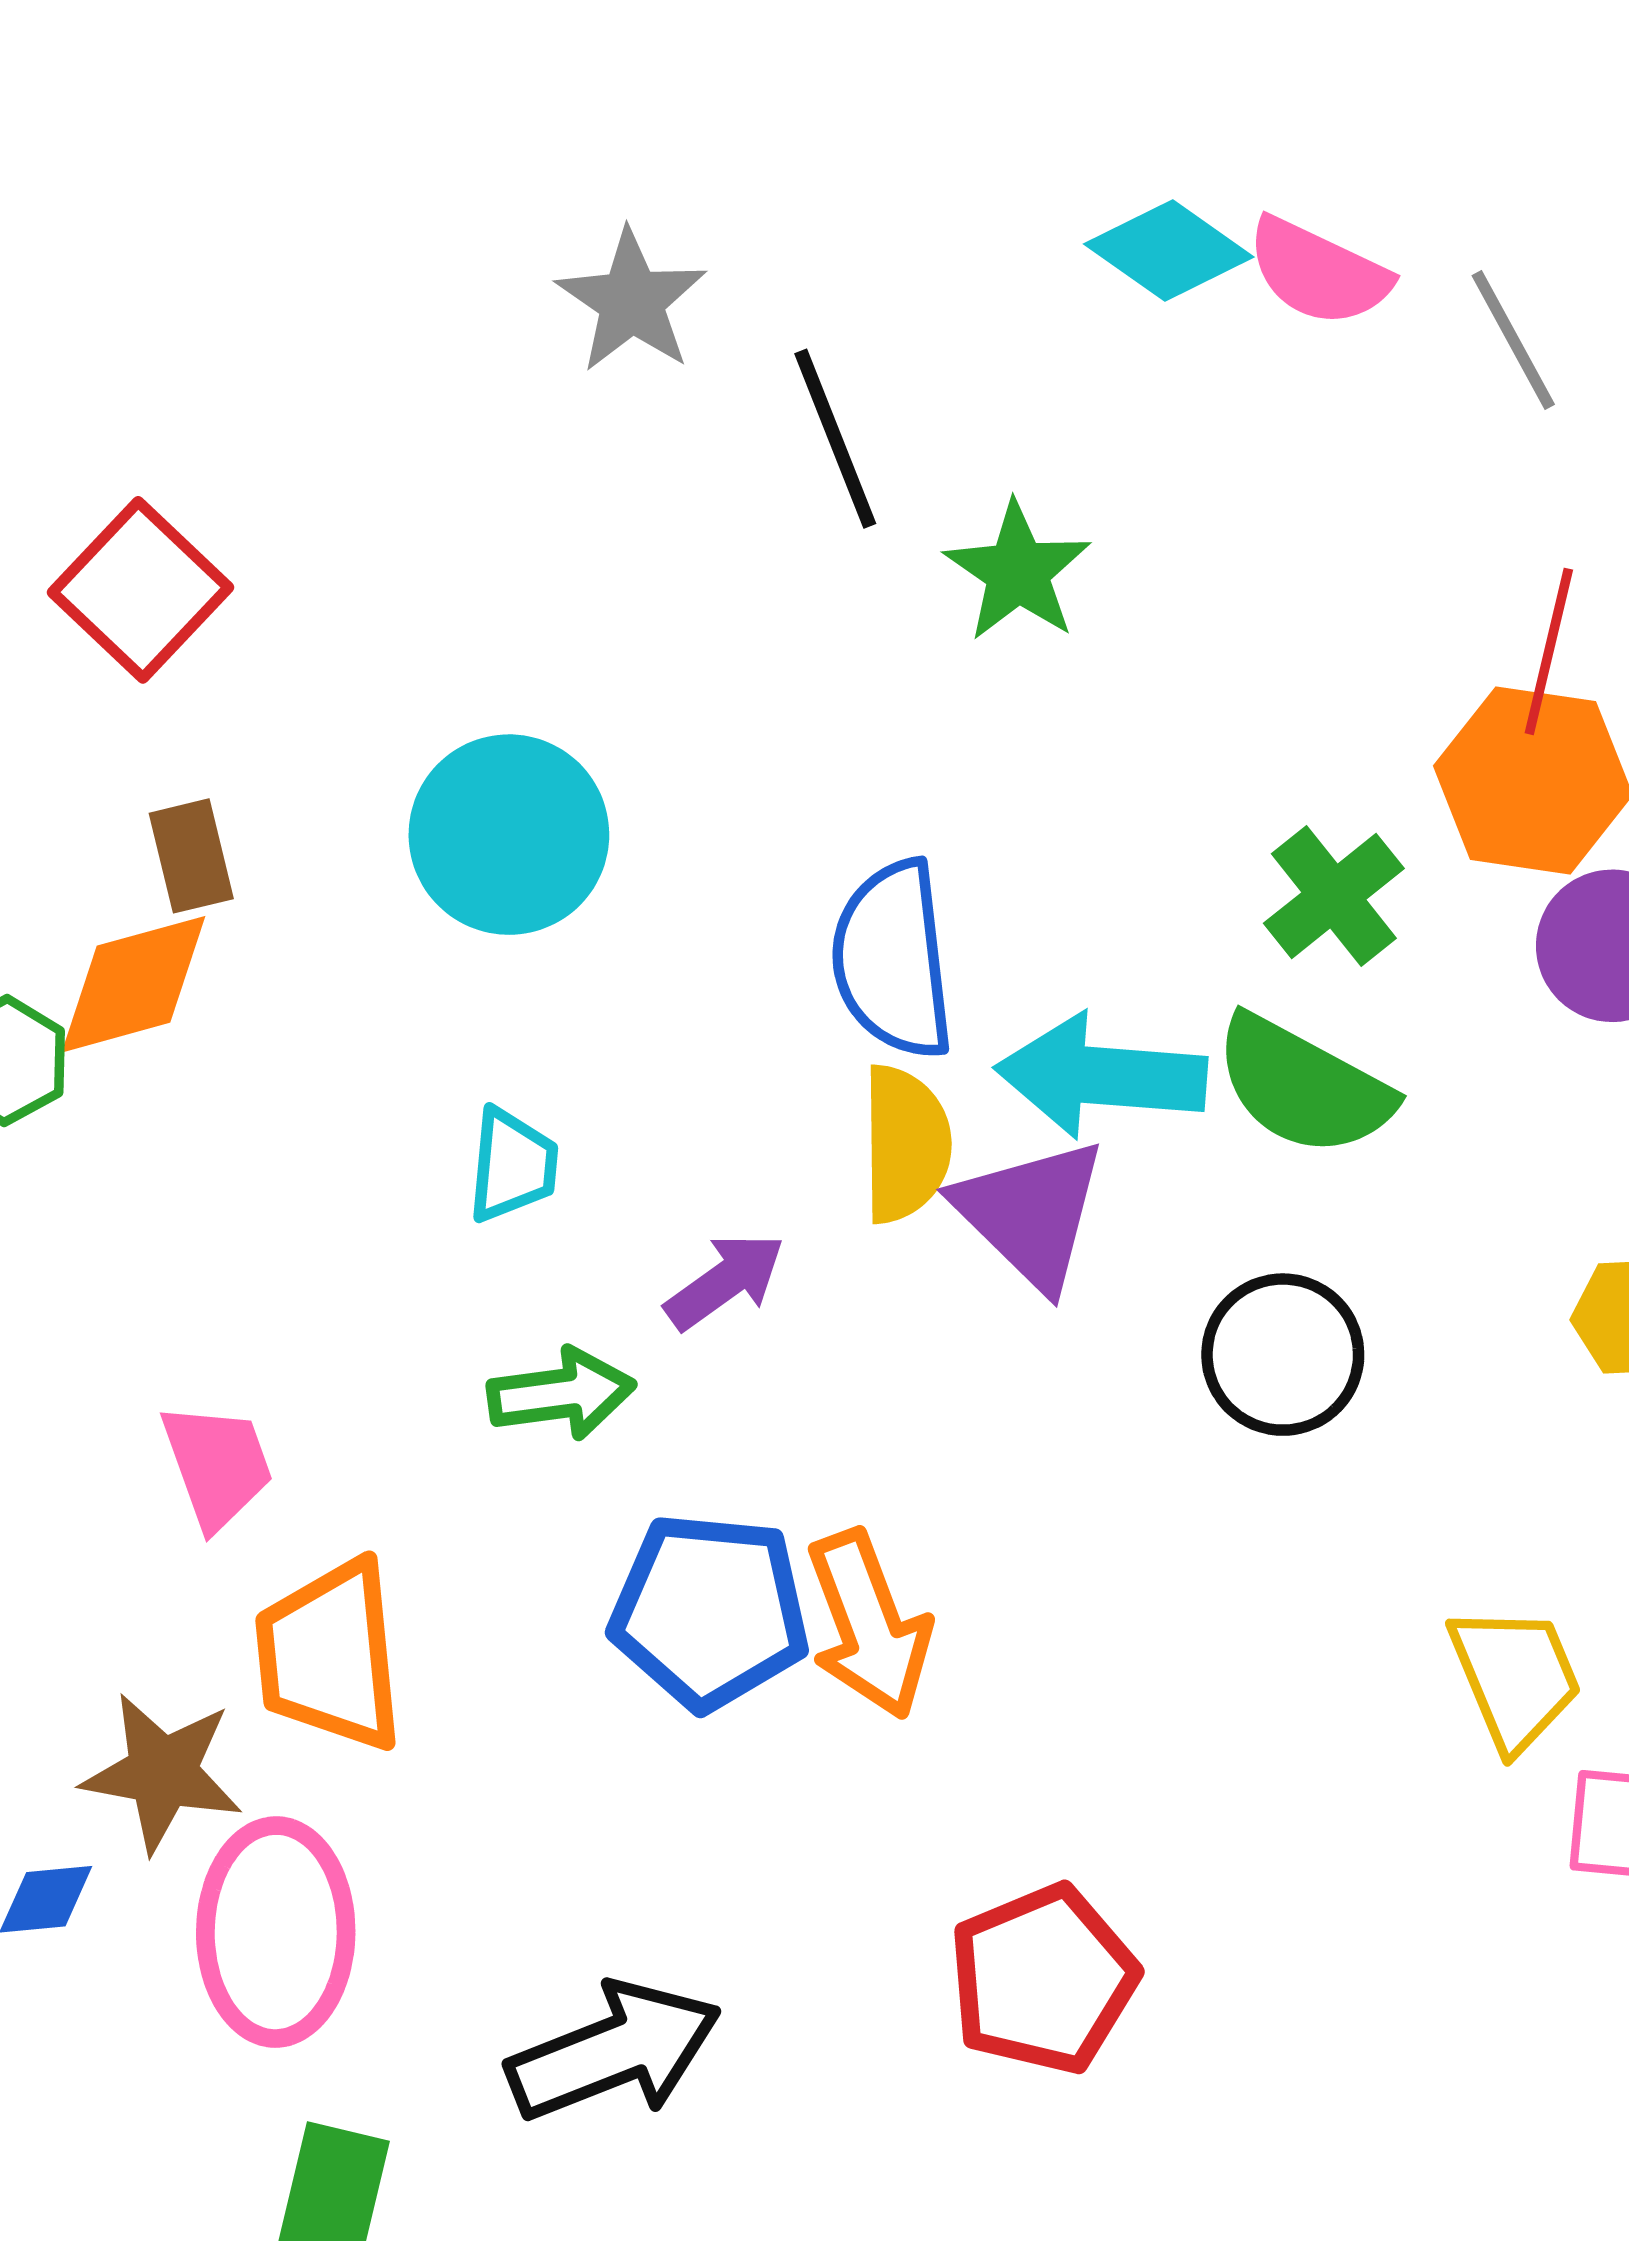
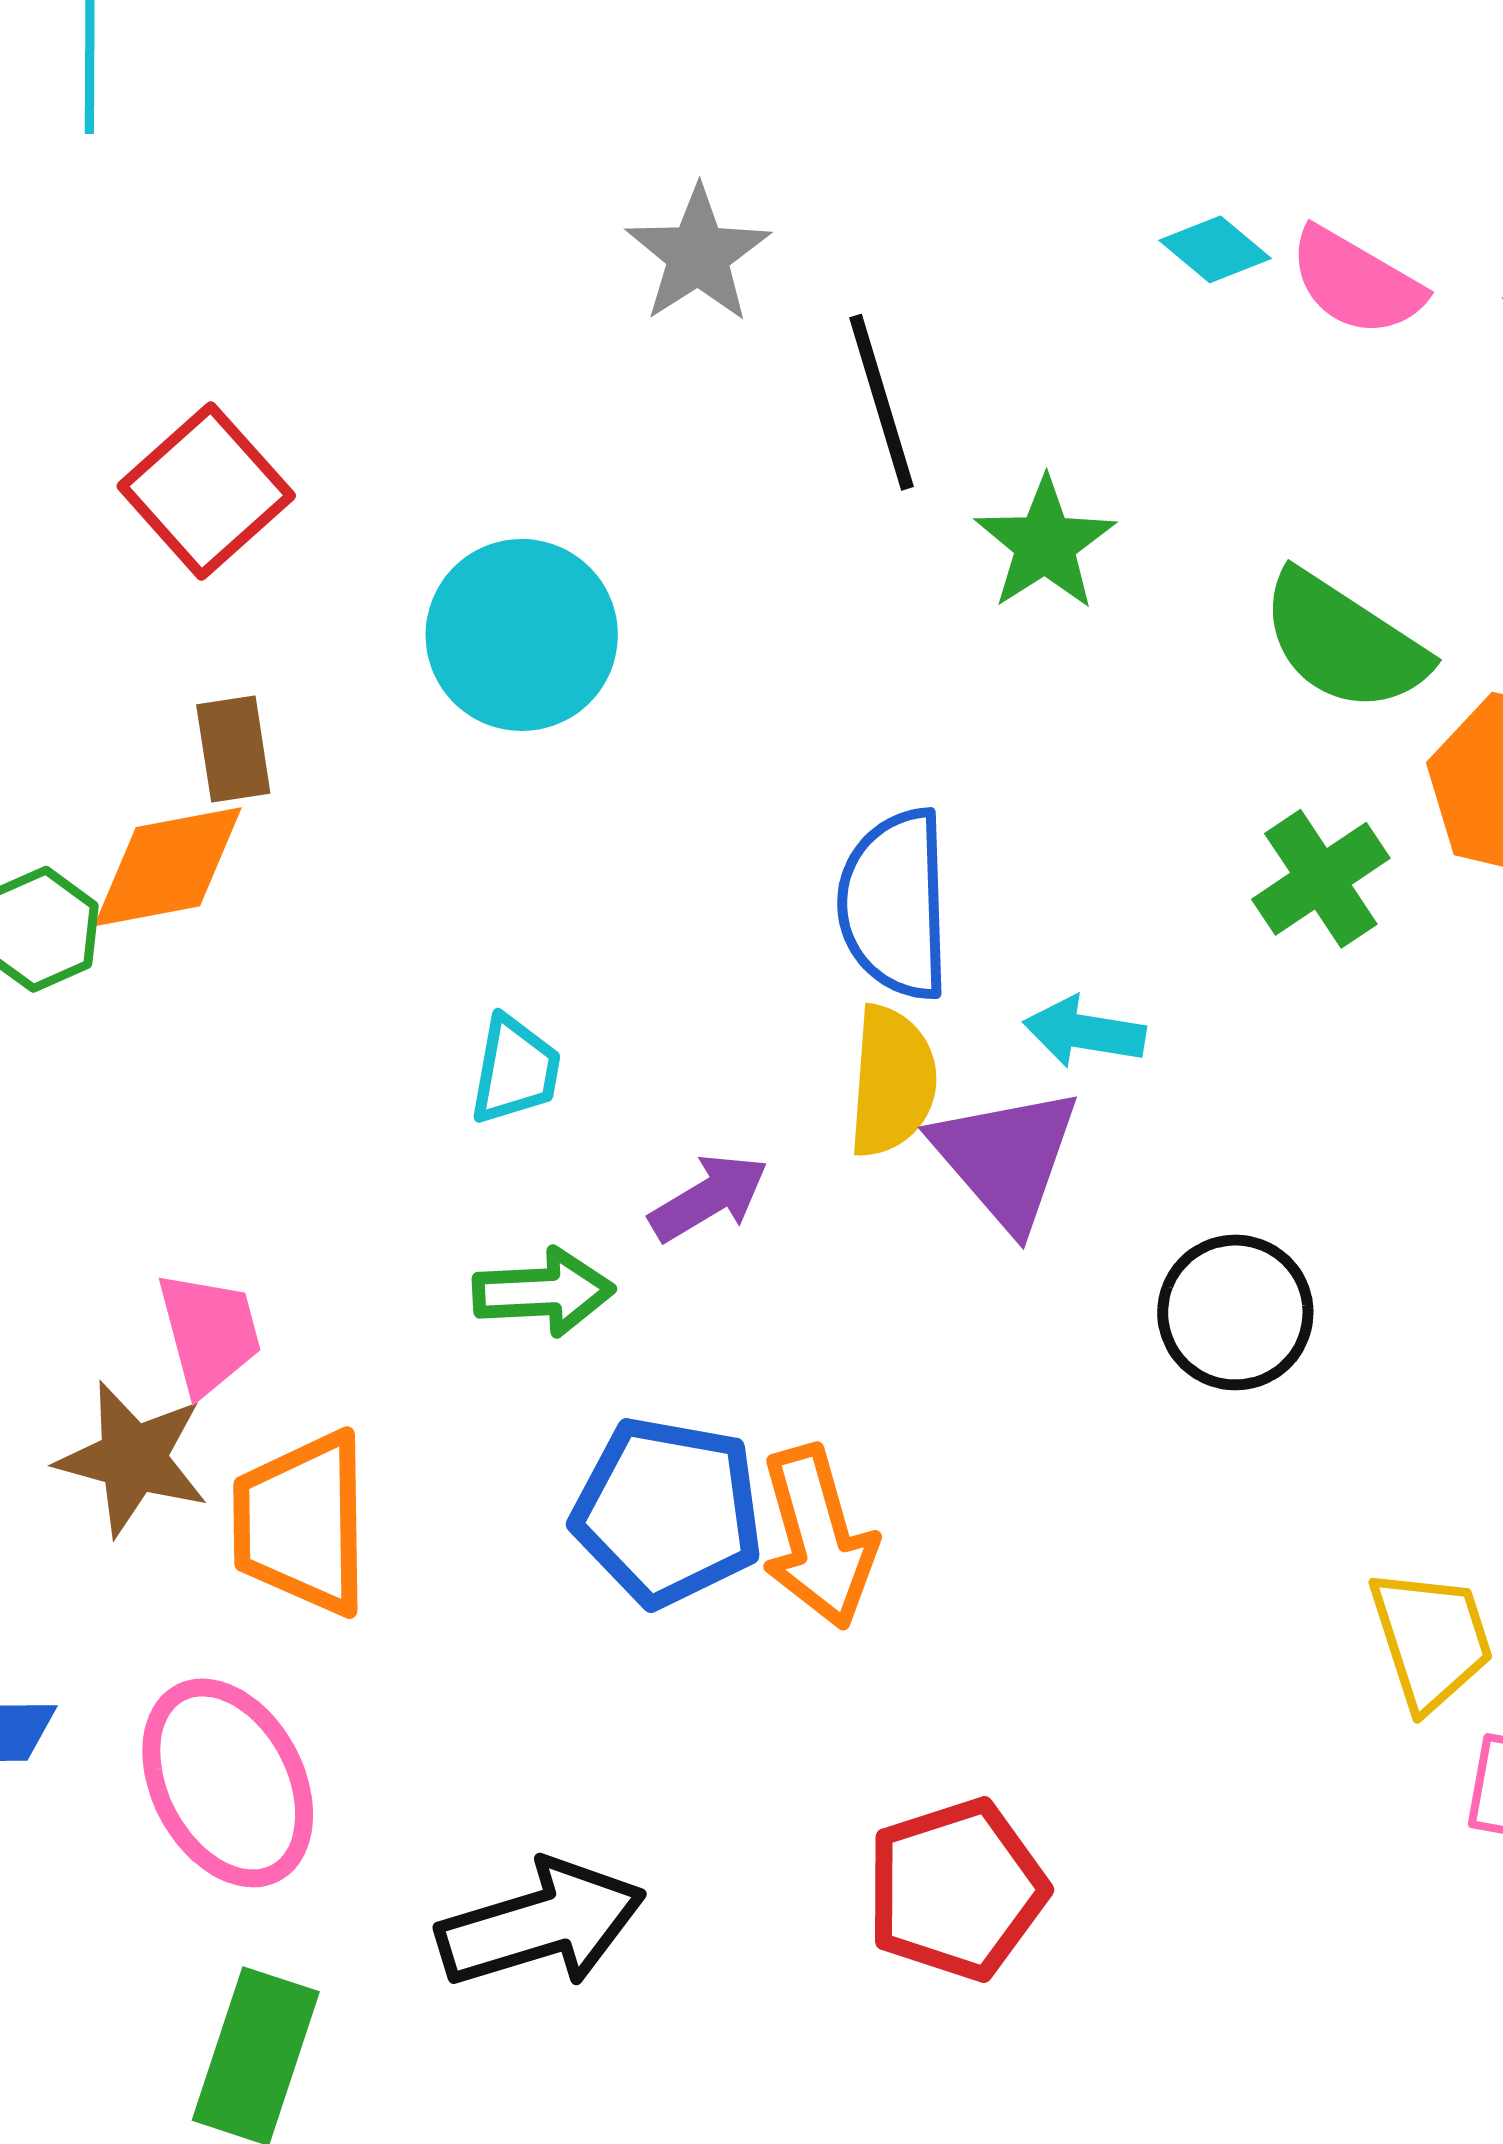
cyan diamond: (1169, 251) -> (1215, 249), size x0.7
cyan circle: (509, 835) -> (522, 635), moved
cyan arrow: (1101, 1076) -> (1084, 1032), size x0.6
green semicircle: (1303, 1086) -> (1344, 642), moved
brown star: (162, 1773) -> (133, 1459), moved
pink ellipse: (276, 1932) -> (228, 1783), turned -33

